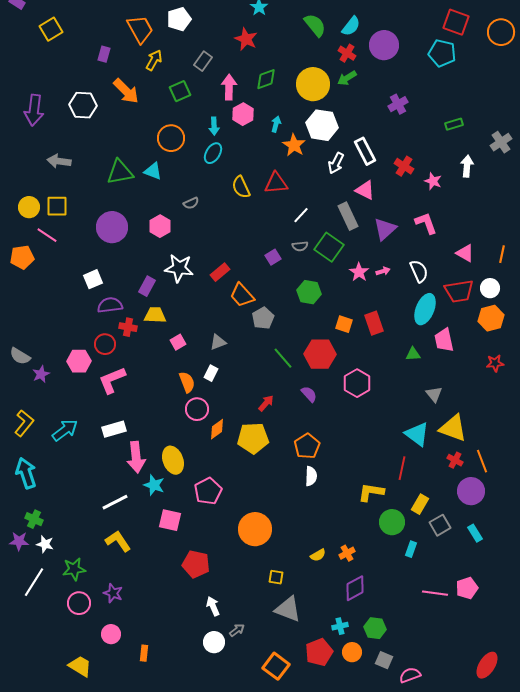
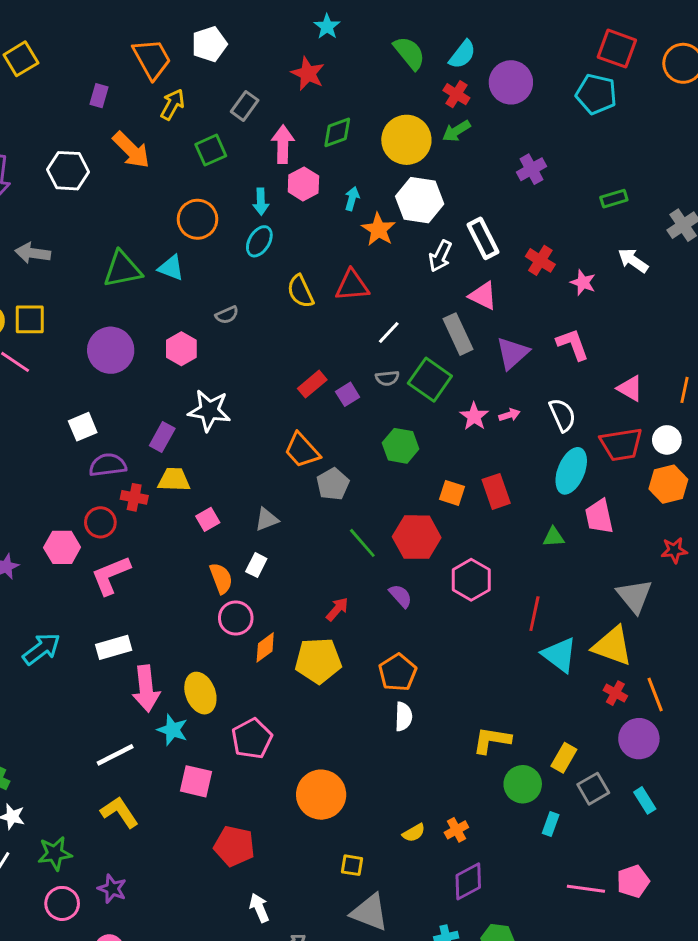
white arrow: (467, 166) -> (633, 260), turned -60
red rectangle: (220, 272) -> (312, 384), moved
gray triangle: (434, 394) -> (634, 596), moved, size x1.5
red line: (402, 468) -> (534, 614), moved

